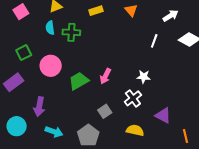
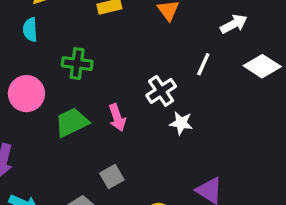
green cross: (71, 32) -> (77, 64), moved
pink arrow: (105, 76) -> (117, 118), turned -49
white cross: (133, 98) -> (161, 91), moved

